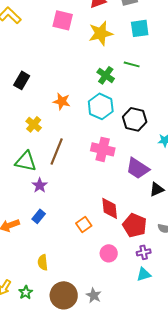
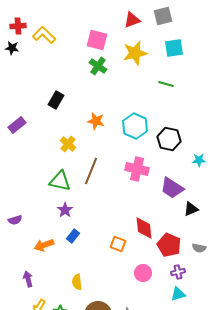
green cross: (106, 75) -> (98, 66), moved
purple star: (40, 185) -> (65, 210), moved
orange square: (84, 224) -> (118, 244), turned -35

